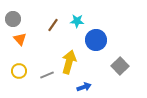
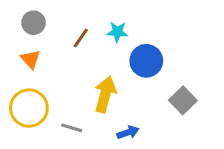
gray circle: (13, 19) -> (34, 23), moved
yellow circle: (19, 71) -> (29, 108), size x1.6
gray line: (47, 75) -> (72, 128), moved, turned 40

